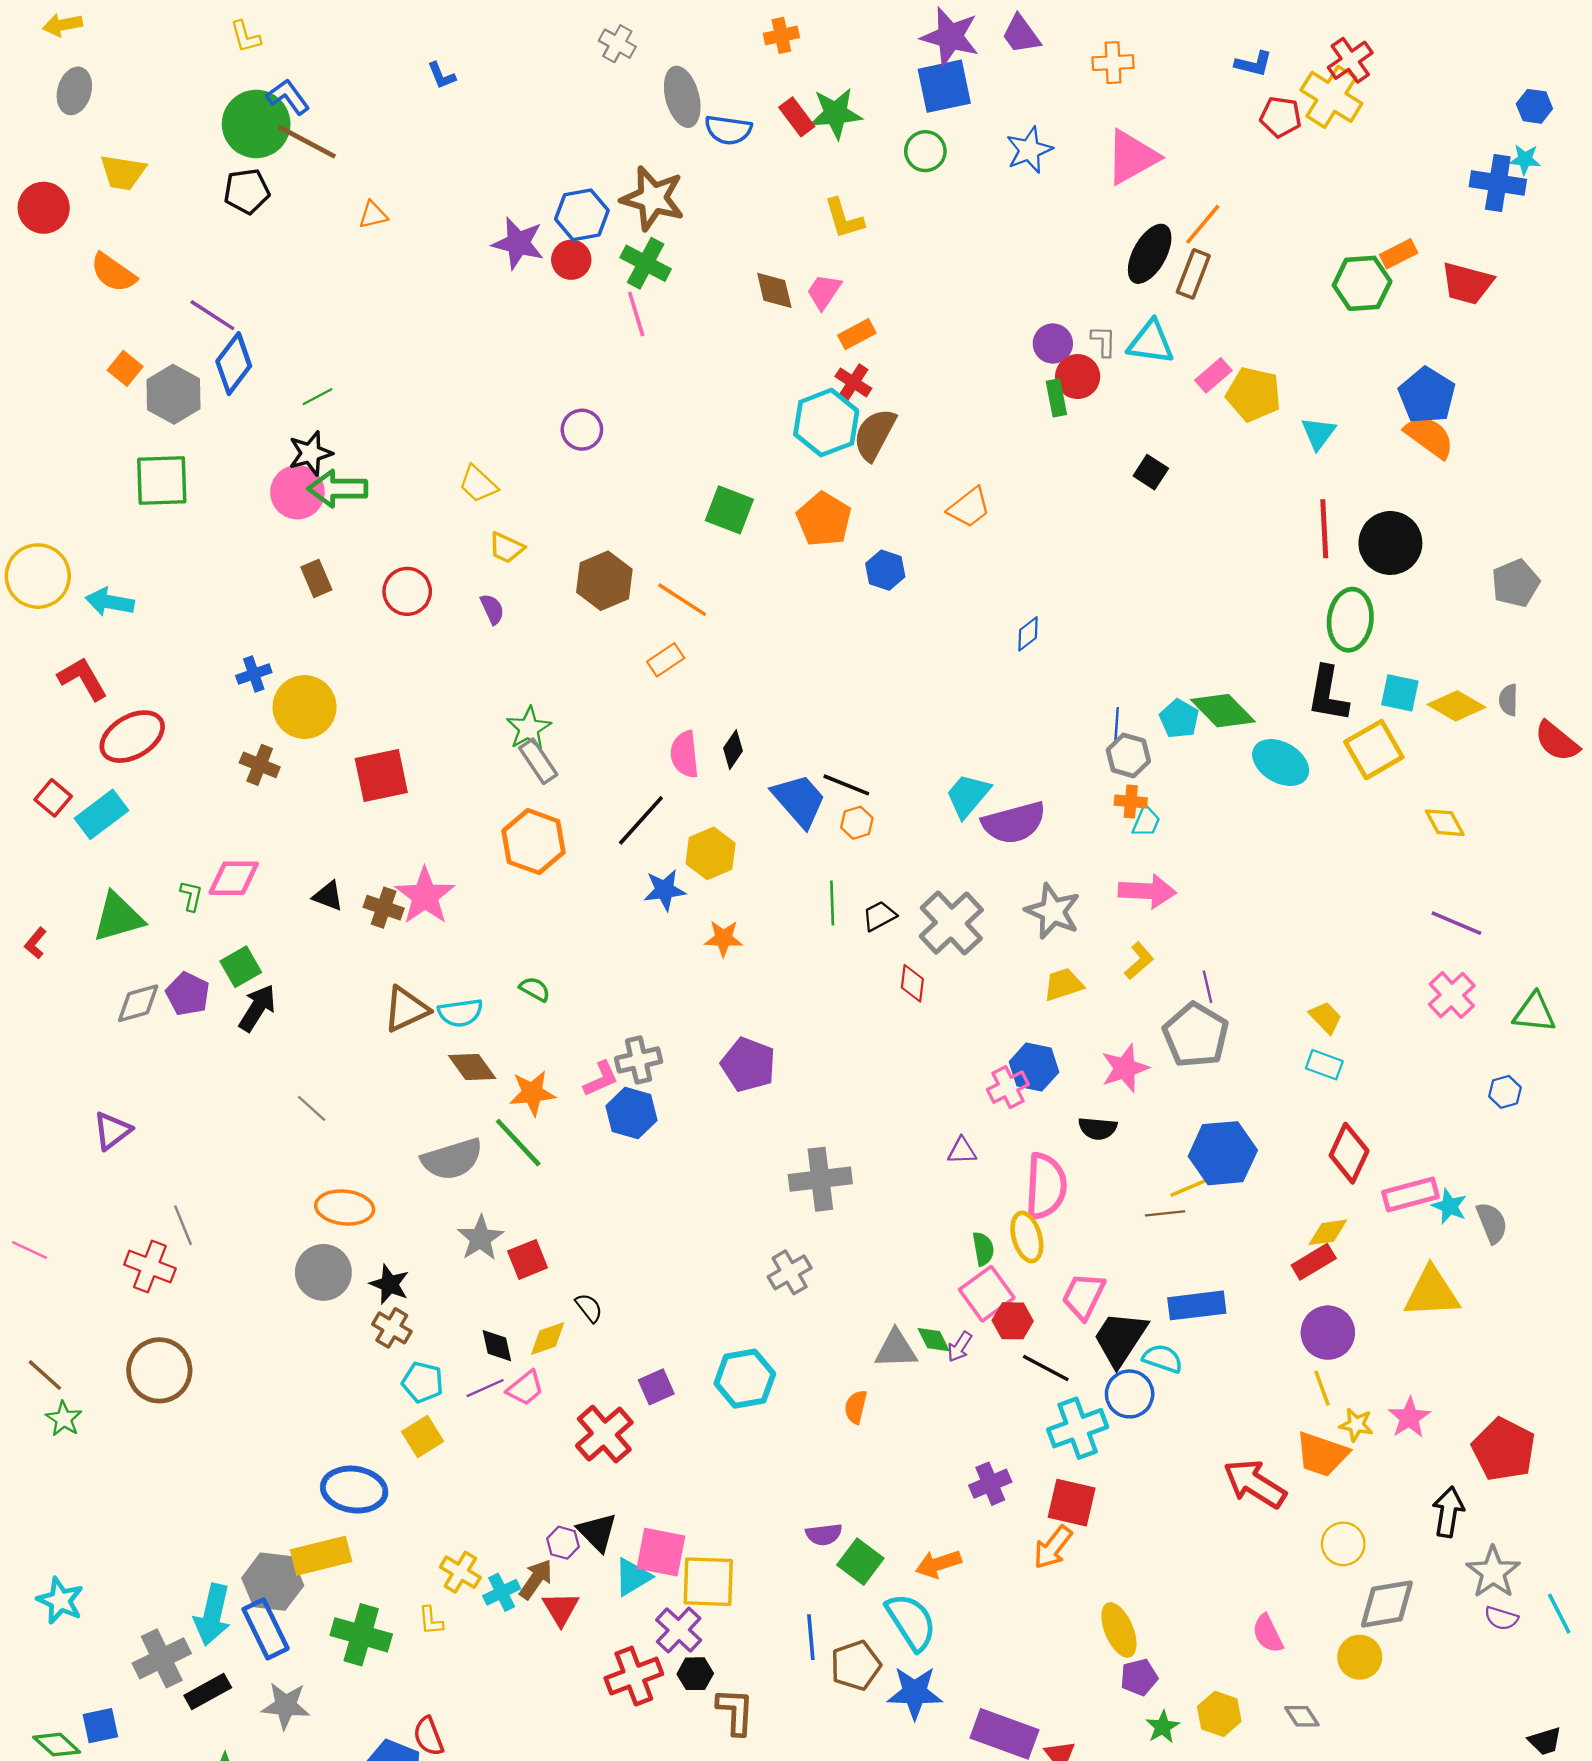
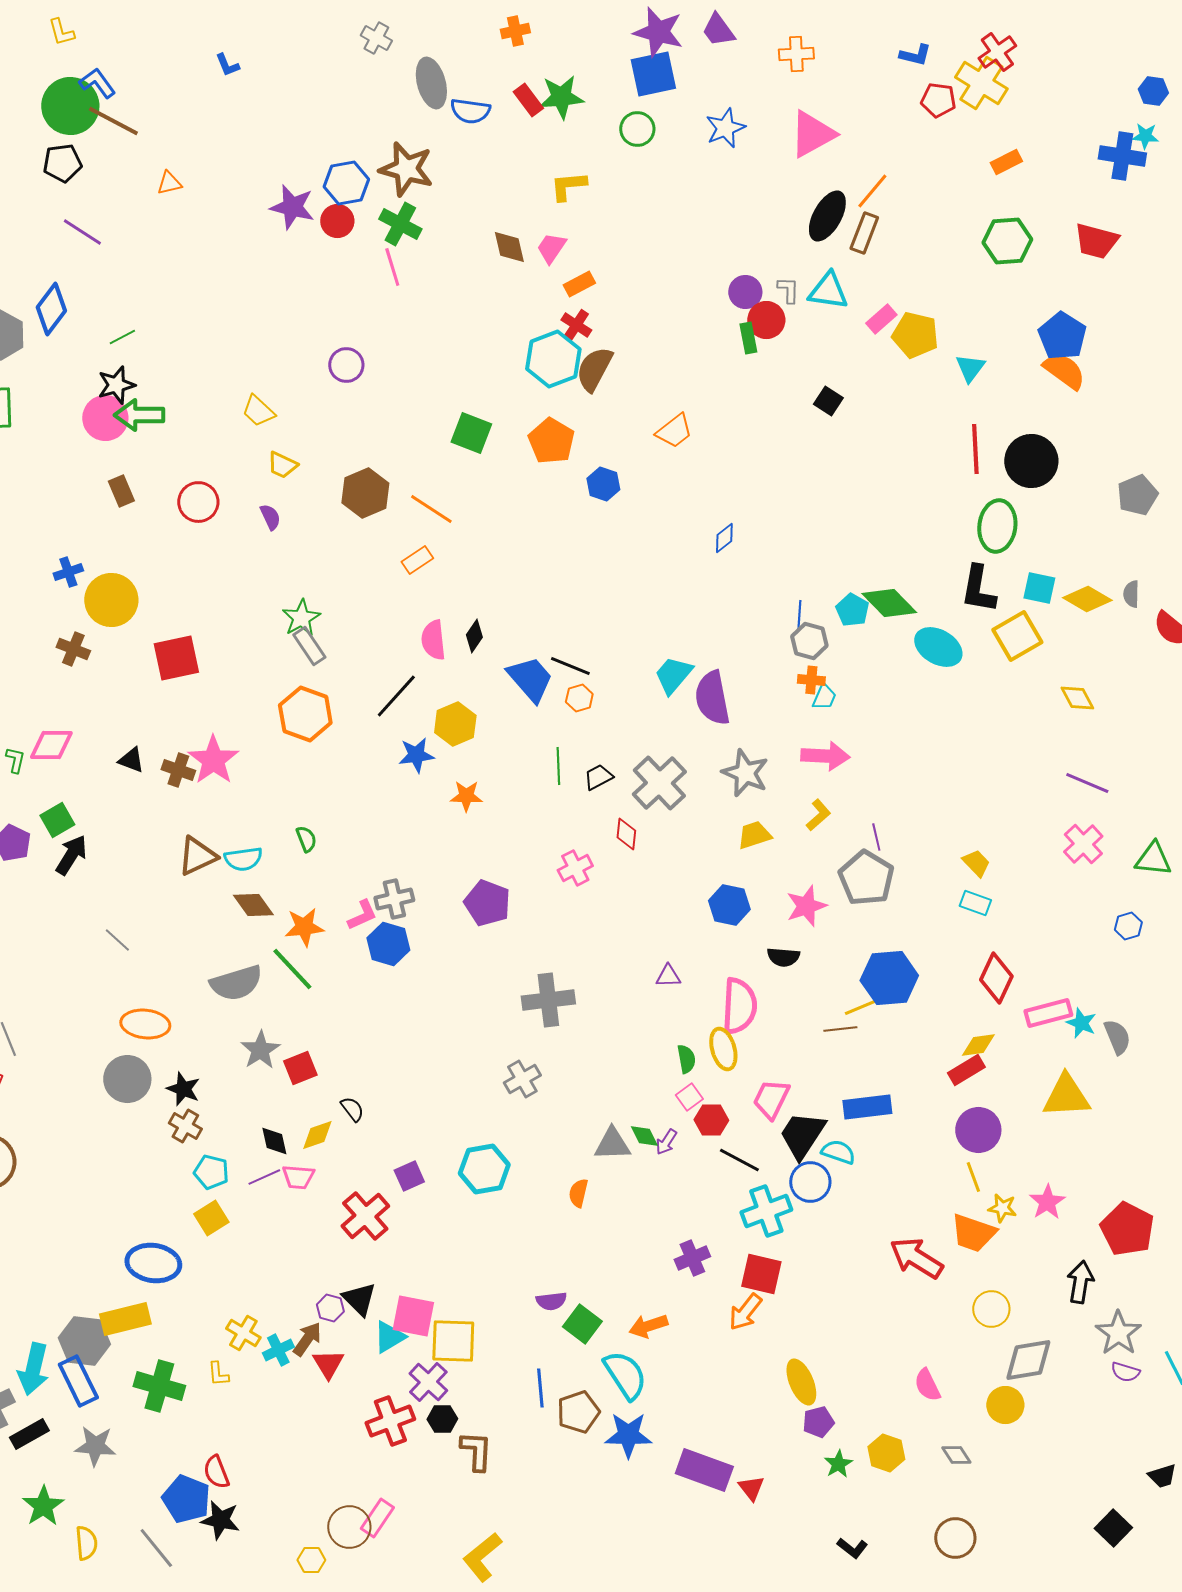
yellow L-shape: (844, 218) -> (568, 186), turned 102
orange rectangle: (1399, 254) -> (1006, 162), moved
purple line: (212, 315) -> (82, 232), moved
purple semicircle: (1014, 823) -> (712, 698), turned 94
green semicircle: (535, 989) -> (306, 839), turned 40
pink cross: (1008, 1087) -> (575, 868), moved
pink square: (987, 1294) -> (689, 1097), size x0.6
pink trapezoid: (525, 1388) -> (298, 1177), turned 44

